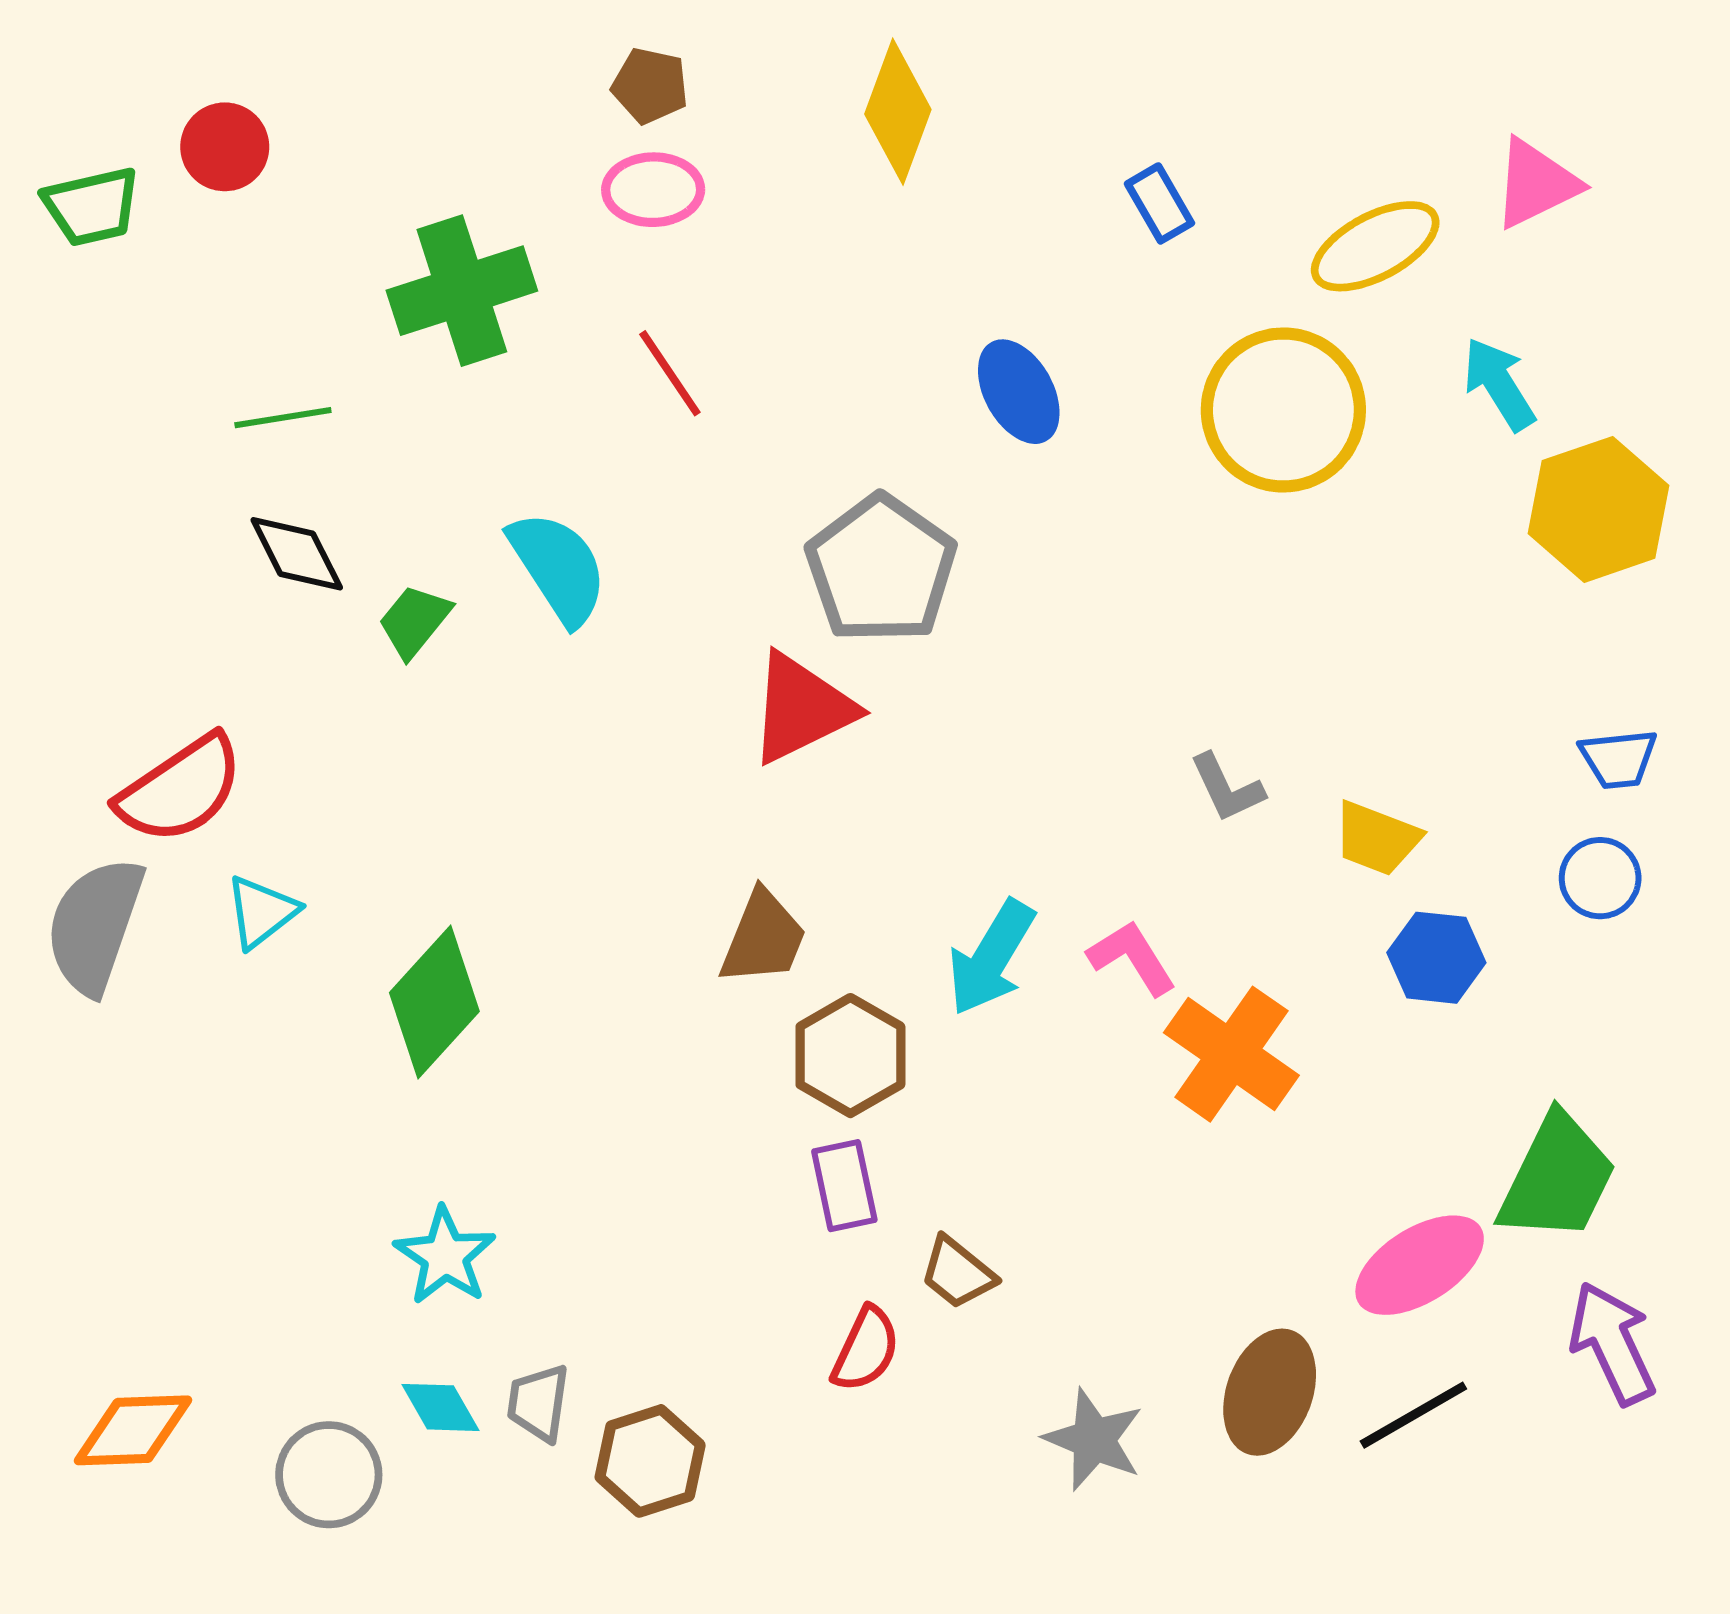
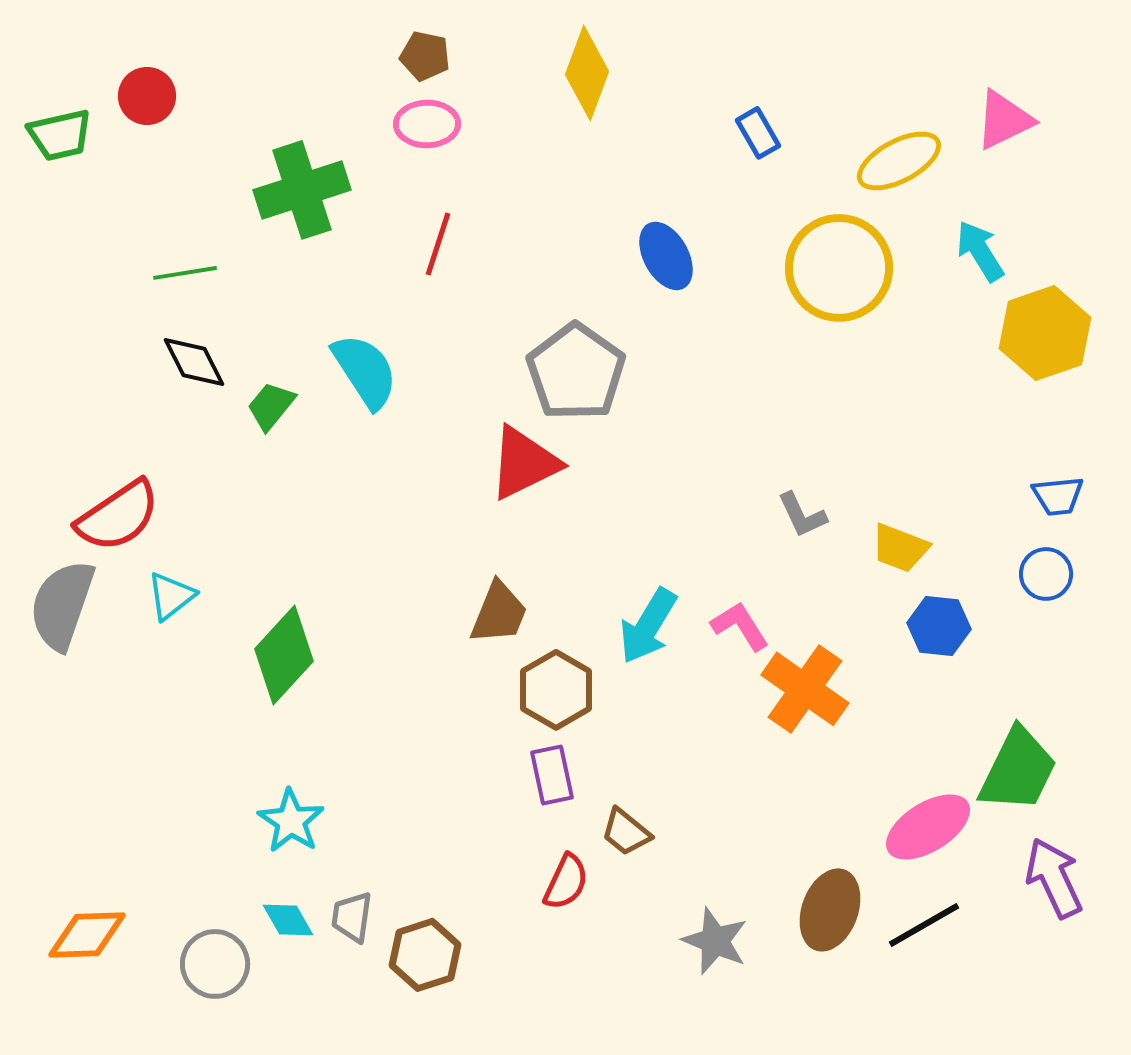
red line: (670, 373) -> (438, 244), turned 52

